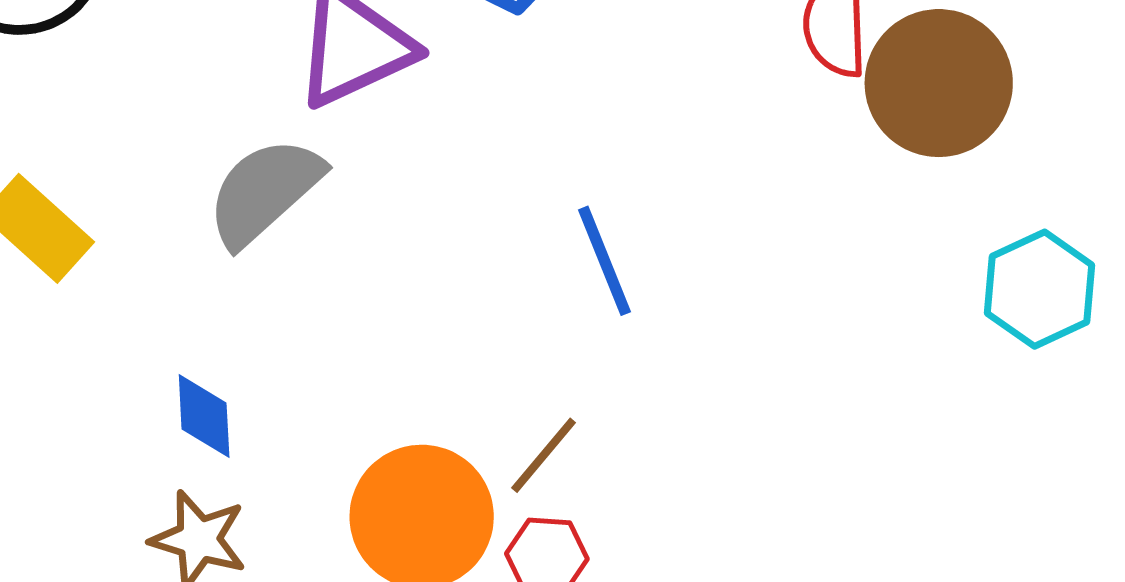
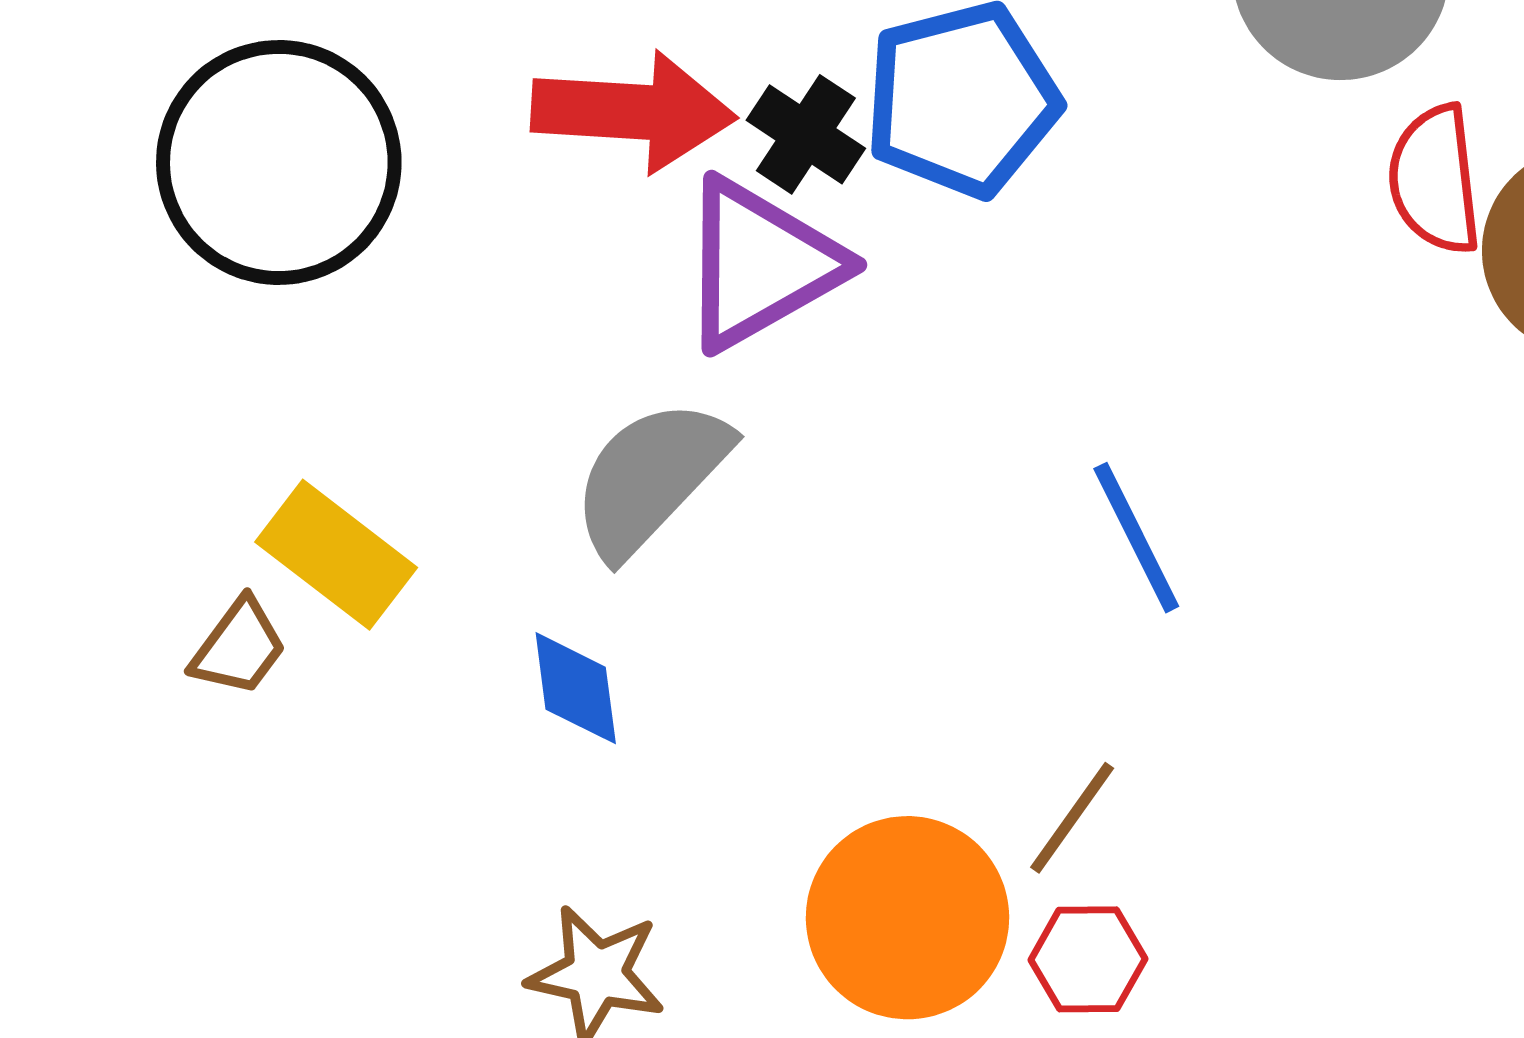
blue diamond: (204, 416) -> (576, 688), moved

